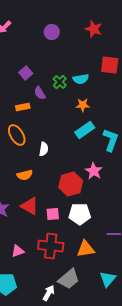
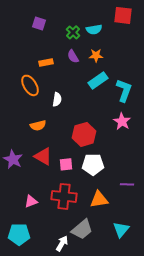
purple square: (26, 73) -> (39, 23), turned -32
purple semicircle: (40, 93) -> (73, 56), moved
orange rectangle: (23, 107) -> (46, 62), moved
pink star: (94, 171) -> (122, 121), moved

